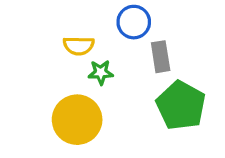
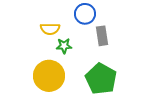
green pentagon: (181, 105) -> (101, 79), moved

